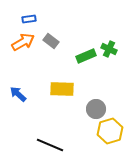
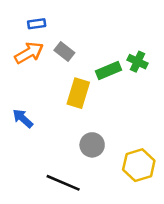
yellow rectangle: (62, 89) -> (78, 93), moved, turned -75
gray circle: (96, 109) -> (92, 145), moved

